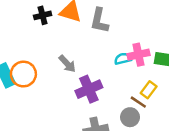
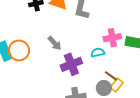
cyan semicircle: (123, 59) -> (98, 52), moved
yellow rectangle: (149, 90) -> (117, 85), moved

